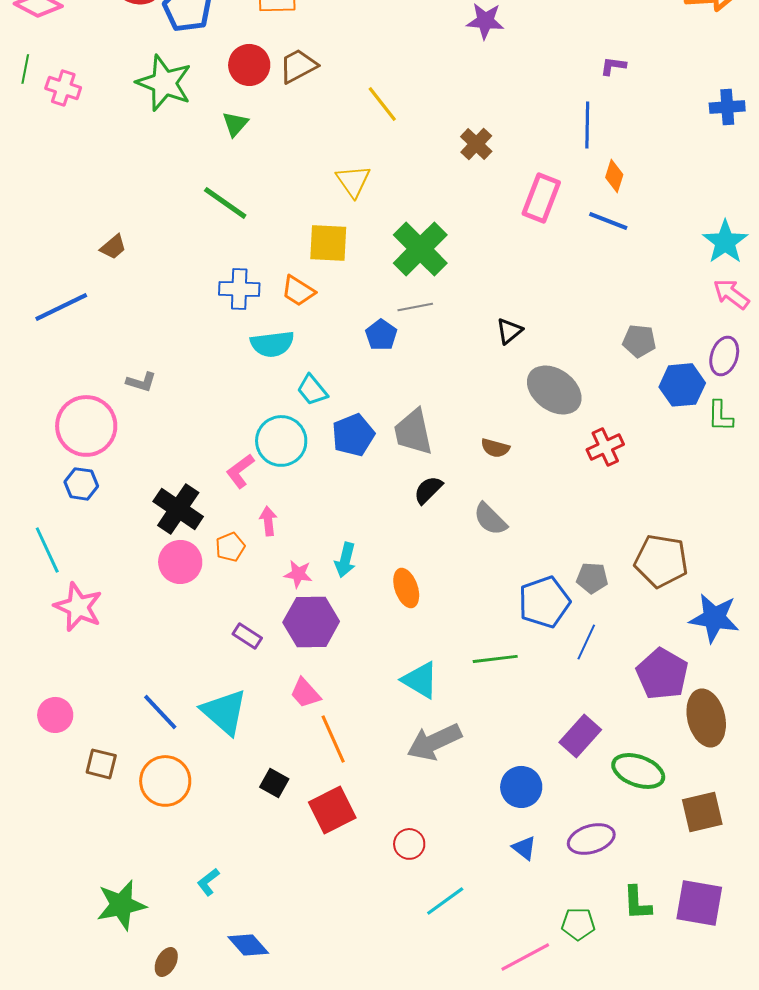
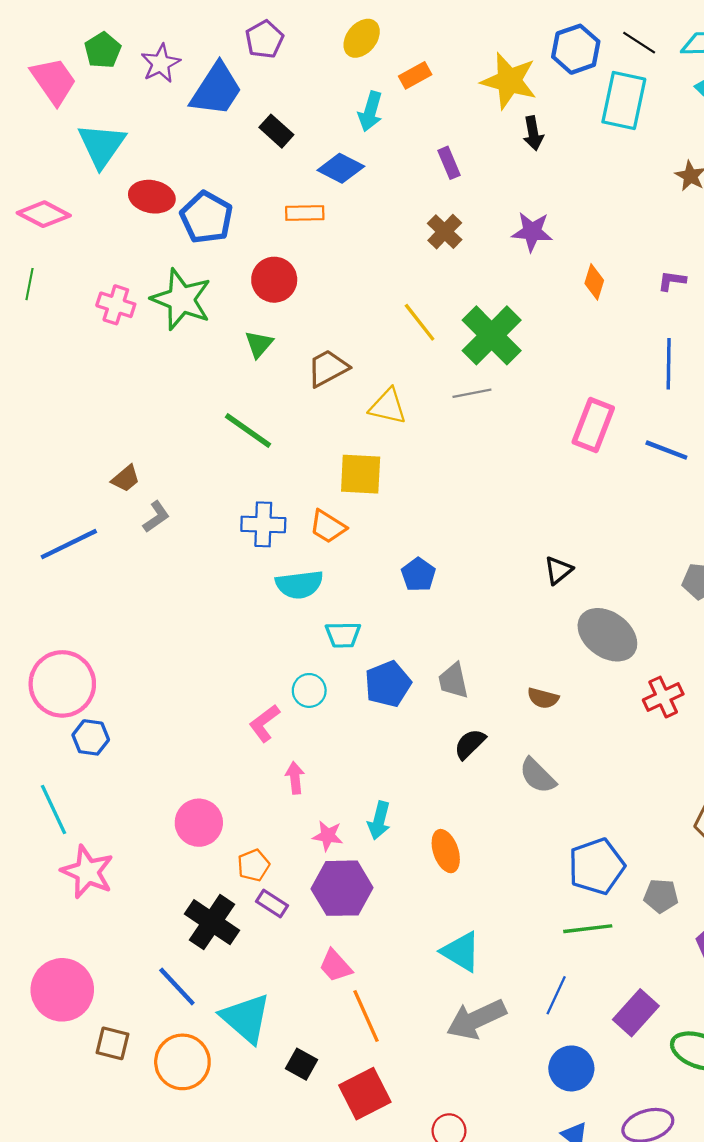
brown trapezoid: (298, 66) -> (328, 368), moved
pink cross: (63, 88) -> (116, 305), moved
blue line: (587, 125) -> (669, 364), moved
brown cross: (476, 144) -> (445, 232), moved
orange diamond: (614, 176) -> (594, 282), moved
yellow triangle: (353, 181) -> (388, 406), turned -42
green cross: (420, 249) -> (492, 335), moved
gray line: (415, 307) -> (472, 393), moved
gray L-shape: (141, 382) -> (156, 517), moved, turned -52
cyan trapezoid: (312, 390) -> (343, 635), turned -52
pink circle: (86, 426) -> (62, 684), moved
gray trapezoid: (413, 432) -> (453, 681), size x0.7
cyan circle: (281, 441) -> (309, 690), size x0.6
black cross: (178, 509) -> (212, 922), moved
orange pentagon: (230, 547) -> (253, 865), moved
gray pentagon: (592, 578) -> (661, 896), moved
blue line: (586, 642) -> (556, 995), moved
green line: (495, 659) -> (588, 929), moved
cyan triangle: (224, 712) -> (246, 1018), moved
pink circle: (55, 715) -> (62, 990), size x1.6

